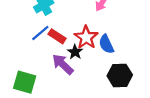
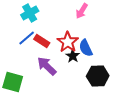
black star: (75, 52) -> (73, 56), moved

